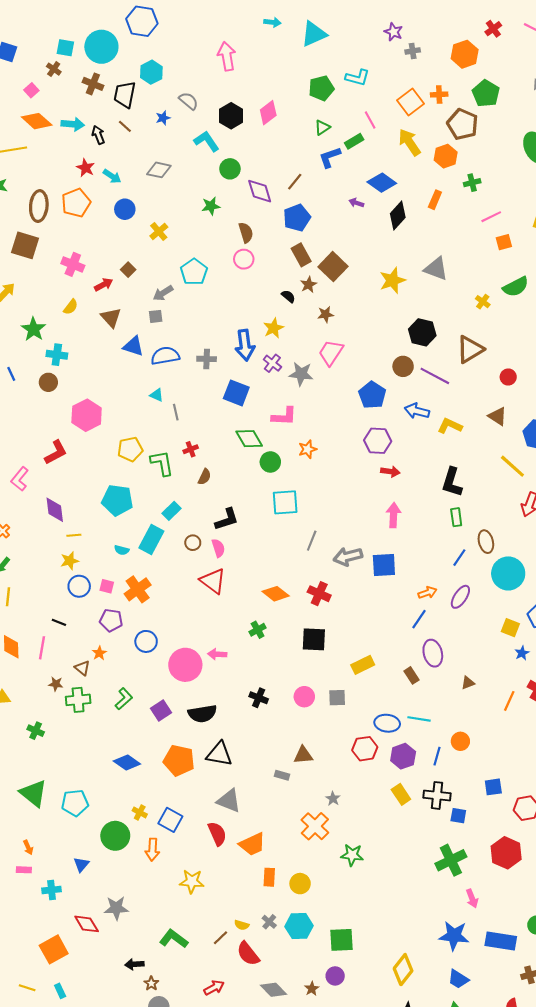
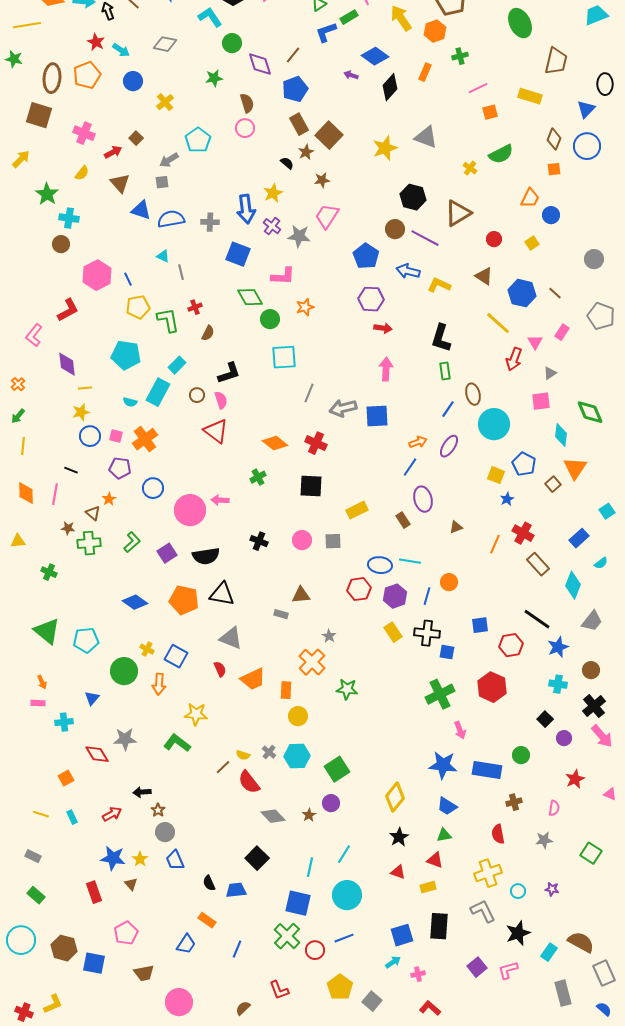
blue line: (11, 374) -> (128, 279), moved
red semicircle: (217, 834) -> (220, 669), size x0.7
orange rectangle: (269, 877) -> (286, 690), moved
green L-shape: (174, 939) -> (177, 743), moved
green square: (341, 940) -> (337, 769), turned -30
orange square: (54, 949) -> (66, 778), size x0.6
red arrow: (214, 988) -> (112, 814), moved

